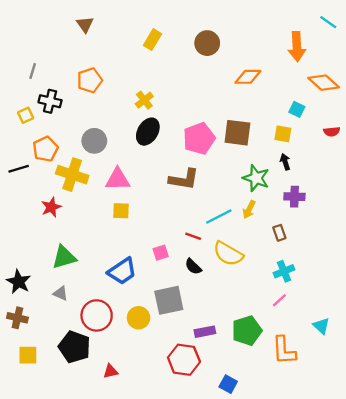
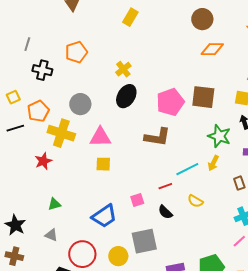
brown circle: (207, 43) -> (202, 19), moved
yellow square: (26, 115) -> (13, 97), moved
red line: (193, 236) -> (165, 186), turned -40
yellow semicircle: (228, 254) -> (195, 201), size x0.6
green triangle: (64, 257) -> (54, 204), size x0.6

